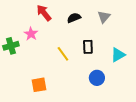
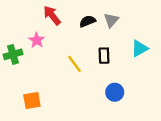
gray triangle: (104, 17) -> (111, 20), moved
cyan triangle: (118, 55) -> (140, 48), moved
orange square: (39, 85) -> (32, 101), moved

